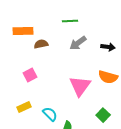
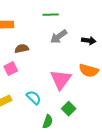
brown semicircle: (41, 44) -> (22, 49), moved
cyan semicircle: (50, 114) -> (34, 98), moved
green square: (103, 115) -> (69, 109), moved

